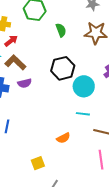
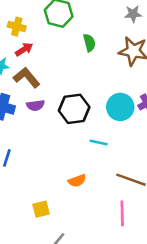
black hexagon: (63, 68) -> (74, 109), moved
cyan circle: (84, 86) -> (120, 107), moved
cyan line: (83, 114) -> (99, 143), moved

